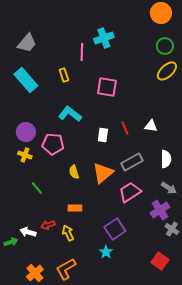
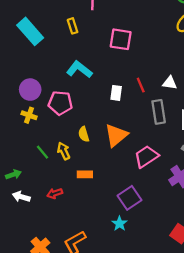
gray rectangle: (132, 162) -> (159, 112), moved, turned -70
white arrow: (28, 232) -> (21, 197), moved
yellow arrow: (68, 233) -> (64, 151), moved
green arrow: (11, 242) -> (13, 174), moved

